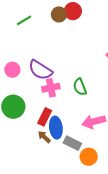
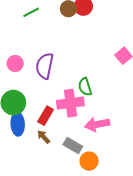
purple semicircle: (40, 70) -> (45, 66), turned 65
pink cross: (51, 88) -> (70, 103), moved, size x1.4
blue ellipse: (56, 128) -> (18, 124), moved

